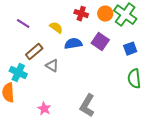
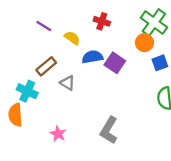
orange circle: (105, 14) -> (144, 43), moved
purple line: (23, 24) -> (44, 26), moved
purple square: (100, 42) -> (115, 63), moved

